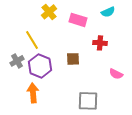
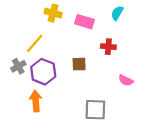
yellow cross: (49, 12) -> (53, 13), turned -35
cyan semicircle: (108, 12) -> (117, 13), turned 144
yellow line: (32, 40) -> (35, 43), turned 72

